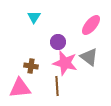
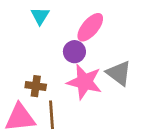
pink ellipse: (91, 25) -> (90, 27), moved
brown line: (57, 86) -> (52, 115), moved

